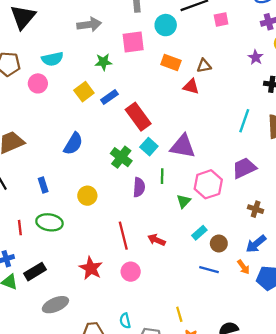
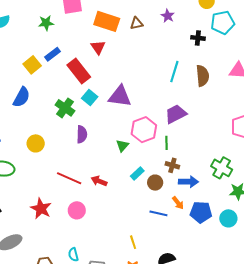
purple star: (256, 57) -> (168, 16), moved
orange rectangle: (171, 63) -> (107, 21), size x1.4
red triangle: (191, 87) -> (98, 47), moved, turned 42
yellow square: (84, 92) -> (32, 65), moved
green line: (162, 176) -> (166, 143), moved
brown cross: (256, 209) -> (172, 165), moved
red line: (123, 236) -> (69, 178), turned -50
blue arrow: (256, 244) -> (188, 182), turned -138
blue line: (209, 270) -> (158, 213), moved
yellow line: (179, 314) -> (133, 242), moved

